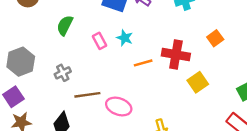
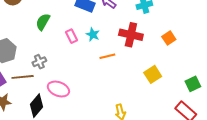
red cross: (176, 55) -> (131, 35), moved
brown line: (87, 95) -> (23, 77), moved
pink ellipse: (119, 107) -> (58, 89), moved

